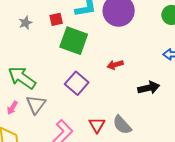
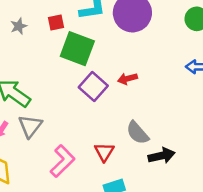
purple square: (77, 83) -> (93, 86), moved
black arrow: (149, 88) -> (162, 156), moved
gray semicircle: (122, 125) -> (138, 133), moved

